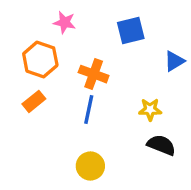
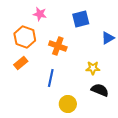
blue line: (89, 110) -> (51, 78), moved
yellow circle: (90, 166) -> (68, 104), moved

